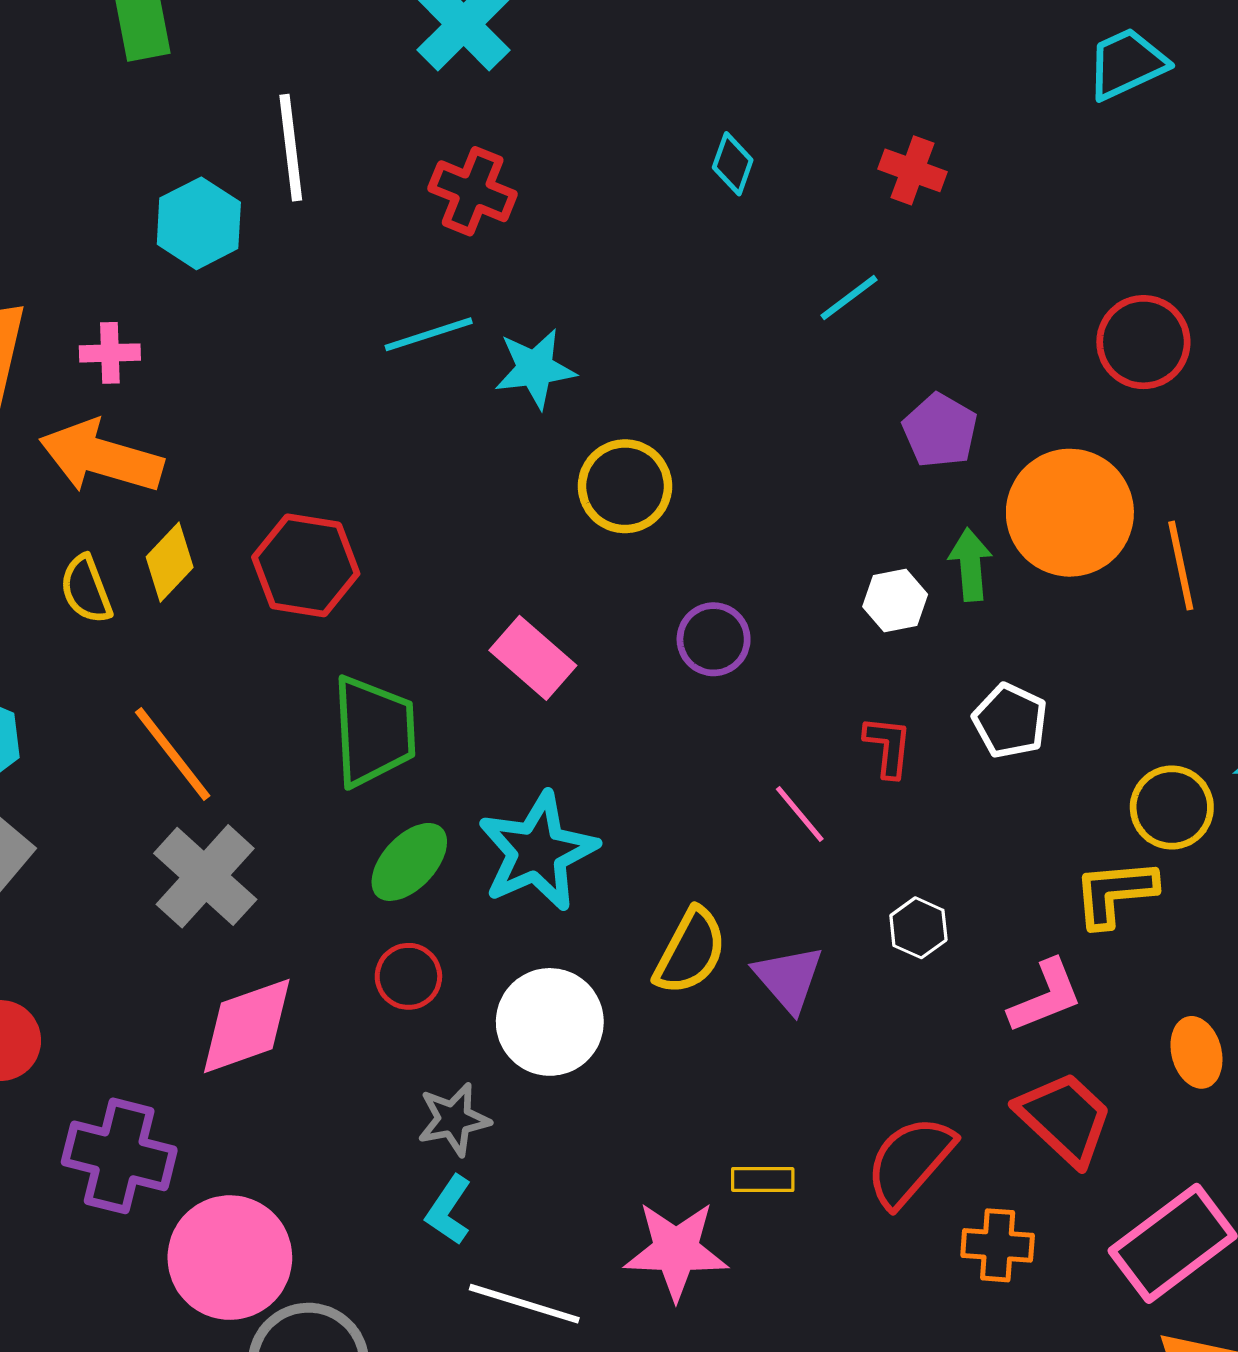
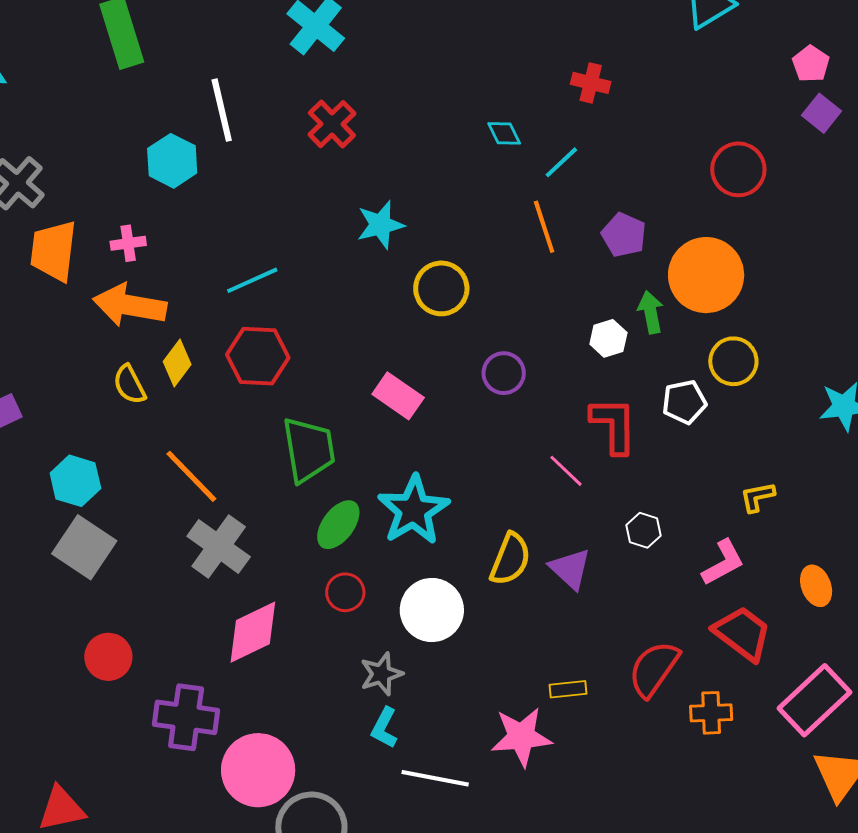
cyan diamond: (733, 164) -> (504, 133), moved, turned -39
red cross: (473, 191) -> (332, 124), turned 30
cyan line: (429, 334) -> (252, 280), moved
orange line: (1181, 566) -> (544, 227), moved
white pentagon: (1010, 721) -> (684, 402), turned -30
red L-shape: (888, 747) -> (614, 425), size x1.6
yellow circle: (1172, 807) -> (733, 361), moved
yellow L-shape: (1115, 893) -> (757, 497), size x0.7

